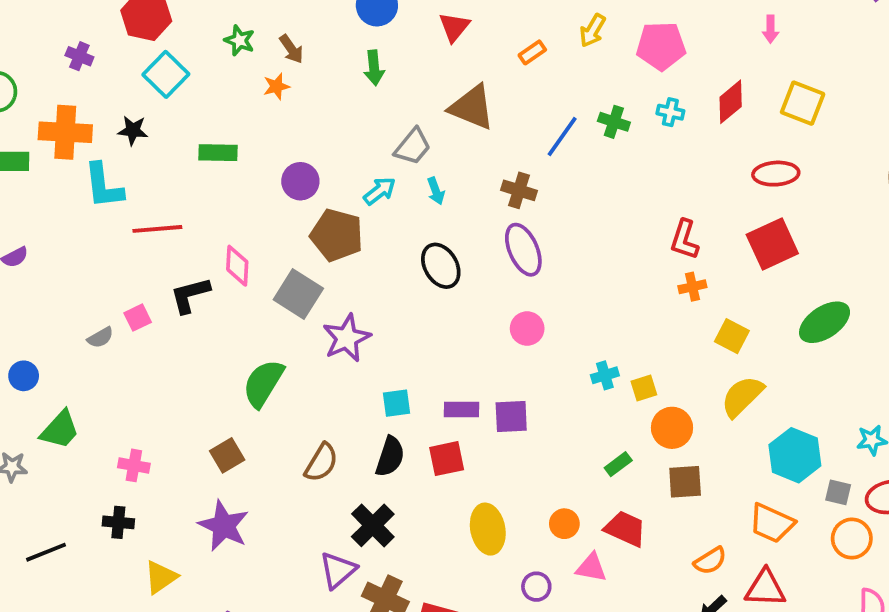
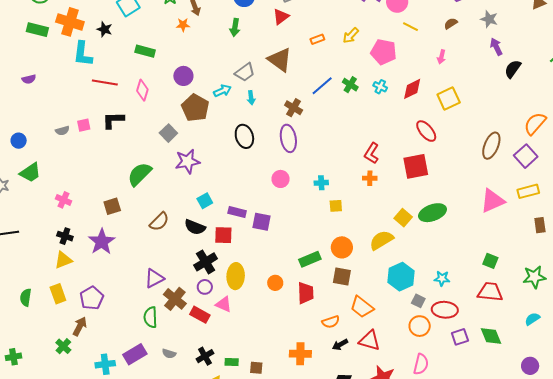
yellow square: (803, 103) -> (449, 98), turned 30
red ellipse: (776, 174) -> (426, 131), turned 40
pink diamond: (237, 266) -> (142, 90), moved
gray square: (298, 294) -> (168, 133), size x0.7
yellow square: (732, 336) -> (403, 218), moved
cyan cross: (605, 375) -> (321, 183), moved
yellow square: (644, 388) -> (336, 206), moved
cyan square: (396, 403) -> (205, 201), turned -35
black semicircle: (390, 457) -> (195, 227), turned 80
green rectangle: (618, 464) -> (310, 259), size x1.5
black cross: (118, 522) -> (65, 236), moved
orange trapezoid: (772, 523) -> (362, 307), moved
black cross: (373, 525) -> (206, 262), moved
red trapezoid: (625, 529) -> (306, 293), turned 50
orange semicircle: (710, 561) -> (331, 322), moved
pink triangle: (591, 568) -> (224, 304), moved
purple circle: (536, 587) -> (205, 287), moved

